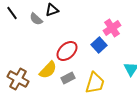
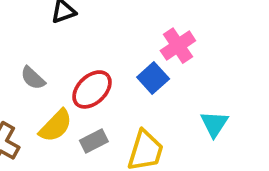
gray semicircle: (36, 19) -> (33, 78), moved

